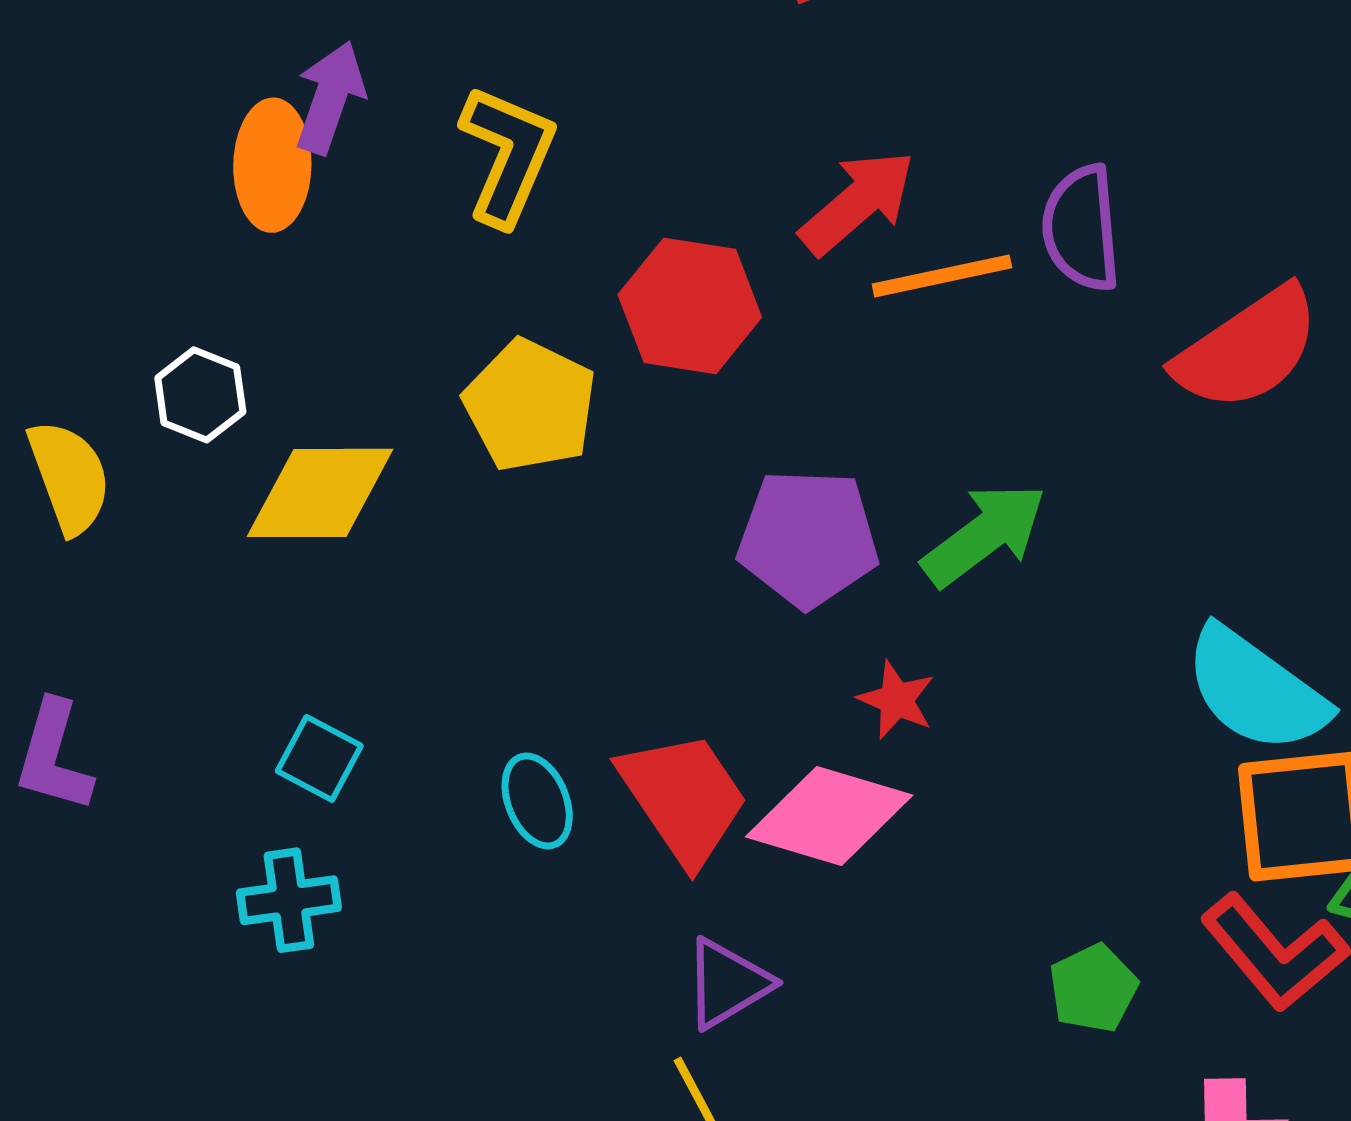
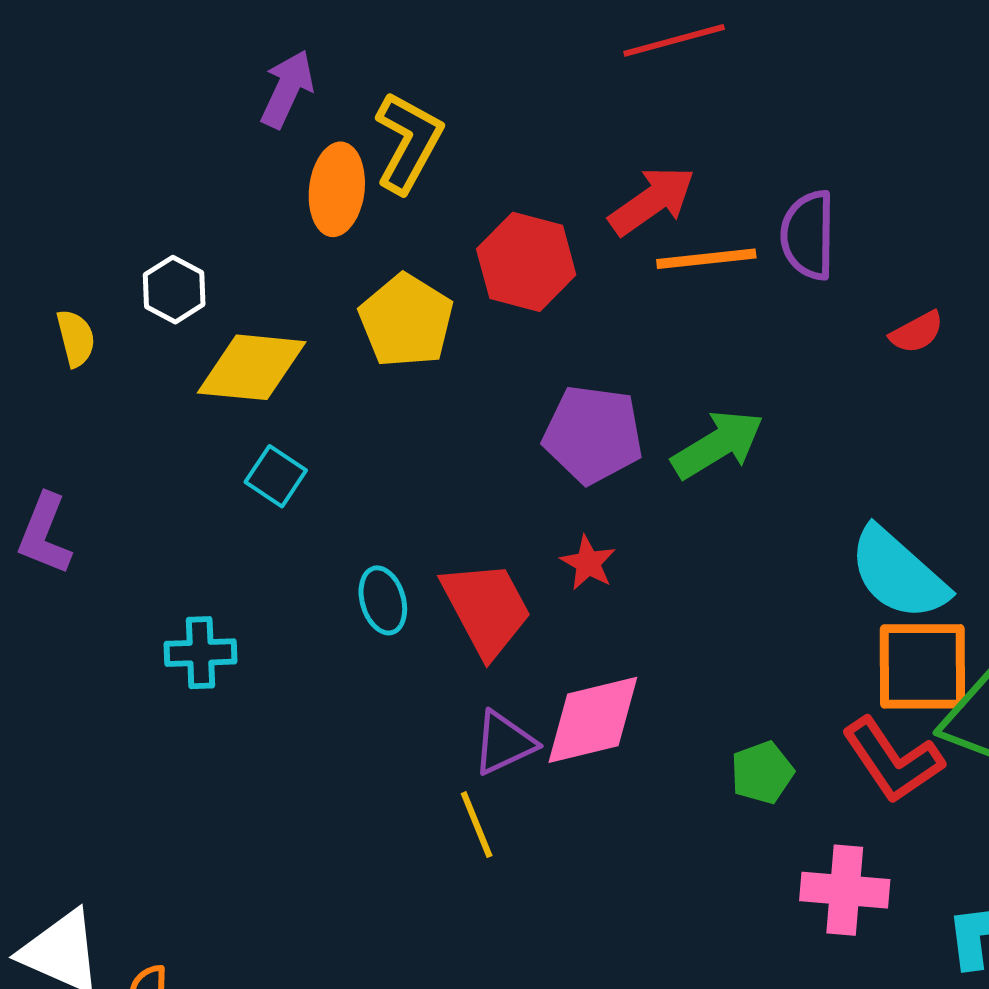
orange ellipse: (272, 165) -> (337, 189), moved
red semicircle: (1247, 349) -> (917, 332), size x0.5
yellow semicircle: (69, 477) -> (76, 338), size x0.7
red star: (896, 700) -> (588, 563), moved
cyan square: (319, 758) -> (276, 476), moved
pink diamond: (829, 816) -> (593, 720), moved, turned -36

